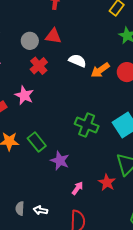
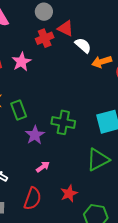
red triangle: (53, 36) -> (66, 28), moved
green cross: (87, 125) -> (63, 122), moved, turned -30
red star: (107, 183) -> (69, 193), moved

